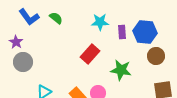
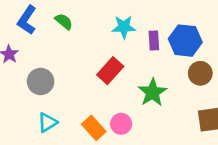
blue L-shape: (29, 17) -> (27, 20), turned 70
gray circle: (23, 62) -> (41, 81), moved
green star: (121, 70) -> (152, 92), turned 30

